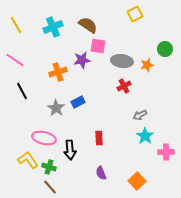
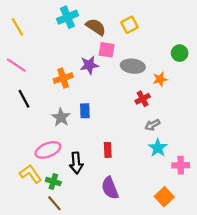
yellow square: (135, 14) -> (130, 25), moved
cyan cross: (53, 27) -> (67, 17), moved
orange star: (147, 65) -> (160, 79), moved
red cross: (124, 86) -> (143, 99), moved
blue rectangle: (78, 102) -> (85, 111), turned -64
pink ellipse: (44, 138) -> (48, 150), turned -35
purple semicircle: (101, 173) -> (110, 188), size x1.5
orange square: (137, 181) -> (164, 197), moved

